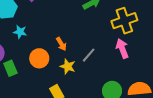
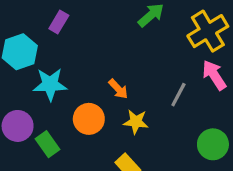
cyan star: (20, 32) -> (50, 84), size x1.5
gray line: (89, 55) -> (178, 95), moved

